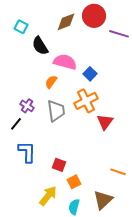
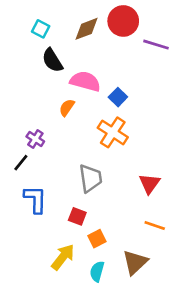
cyan square: (21, 27) -> (41, 29), moved
orange cross: (86, 101) -> (113, 132), turned -30
gray trapezoid: (56, 111) -> (90, 178), moved
red triangle: (105, 122) -> (149, 184), moved

